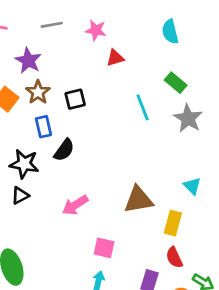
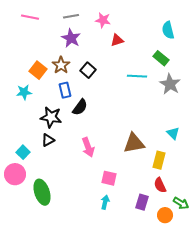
cyan semicircle: (170, 32) -> (168, 30), moved
purple star: (28, 61) -> (71, 38), moved
black square: (75, 99) -> (88, 70), turned -35
cyan line: (143, 107) -> (137, 76), turned -66
pink arrow: (75, 205) -> (88, 147), turned -78

